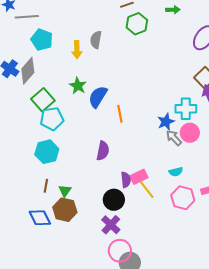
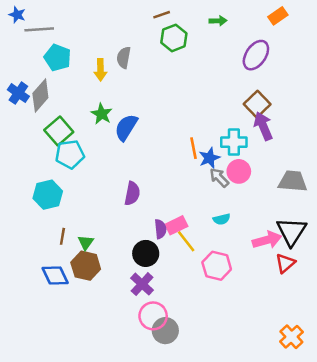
orange line: (120, 114) -> (193, 148), moved
cyan hexagon: (47, 152) -> (48, 195), moved
pink hexagon: (183, 198) -> (217, 266), moved

